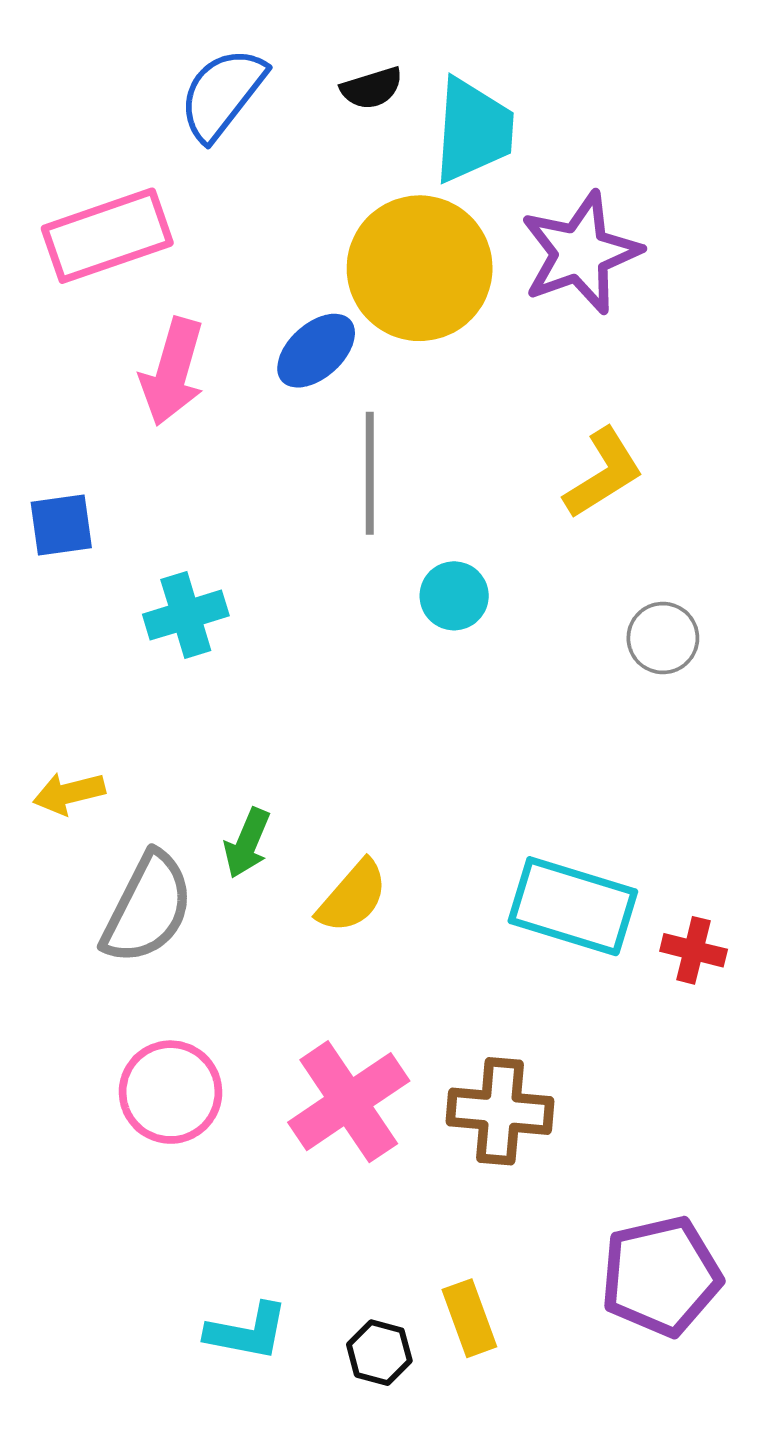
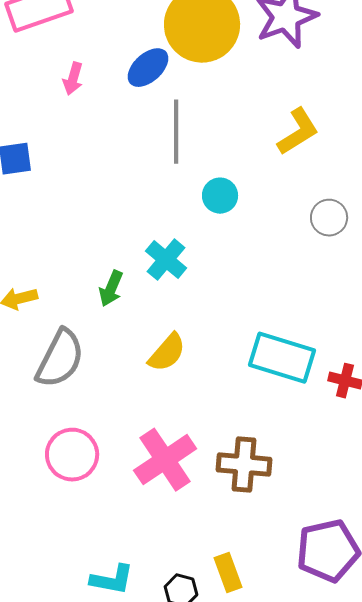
pink arrow: (172, 372) -> (73, 79), size x0.6
cyan cross: (186, 615) -> (166, 260), moved, turned -33
green arrow: (247, 843) -> (111, 289), moved

